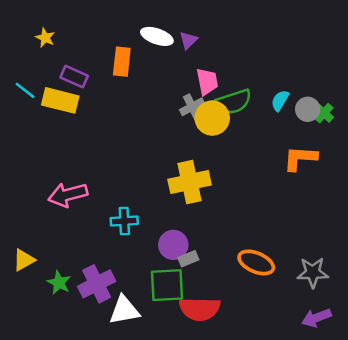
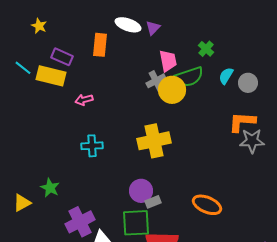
green cross: (324, 113) -> (206, 49), moved
pink arrow: (68, 195) -> (84, 100), moved, size x0.6
cyan cross: (124, 221) -> (92, 146), moved
gray star: (313, 273) -> (252, 141), moved
green star: (59, 283) -> (50, 188), moved

